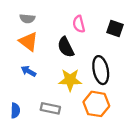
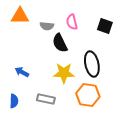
gray semicircle: (27, 19) -> (47, 26), moved
orange triangle: (28, 42) -> (20, 16), moved, turned -36
blue arrow: (28, 71) -> (22, 72), moved

